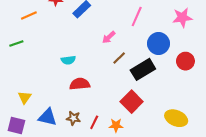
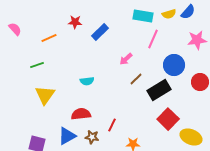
red semicircle: (80, 84) -> (81, 114), moved
yellow triangle: (25, 97) -> (45, 95), moved, size x1.5
red square: (132, 102) -> (168, 119), moved
blue triangle: (48, 117) -> (67, 136), turned -42
red line: (94, 122) -> (112, 125), moved

